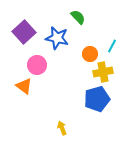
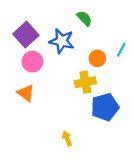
pink circle: (37, 65) -> (32, 62), moved
yellow cross: (103, 72) -> (85, 82), moved

